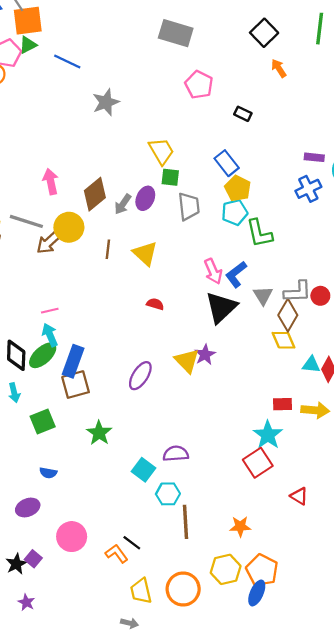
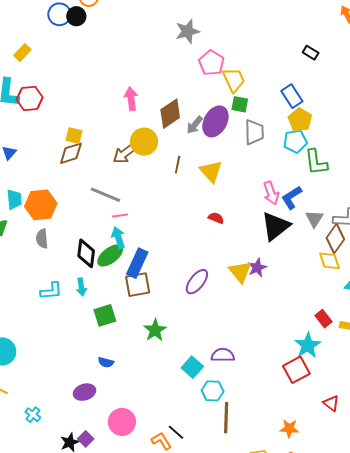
pink pentagon: (199, 85) -> (211, 63), moved
purple ellipse: (145, 198) -> (215, 121), size x1.4
gray line: (26, 221) -> (105, 195), moved
red rectangle: (283, 404) -> (323, 319), turned 48
orange star: (240, 526) -> (289, 428), moved

